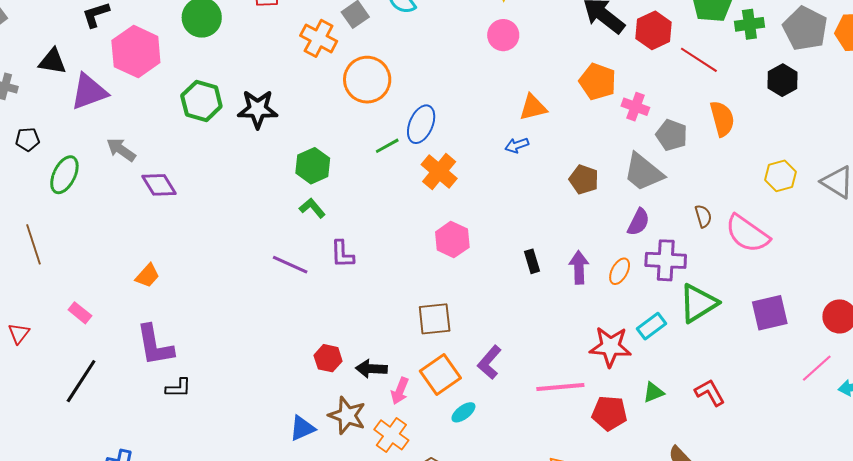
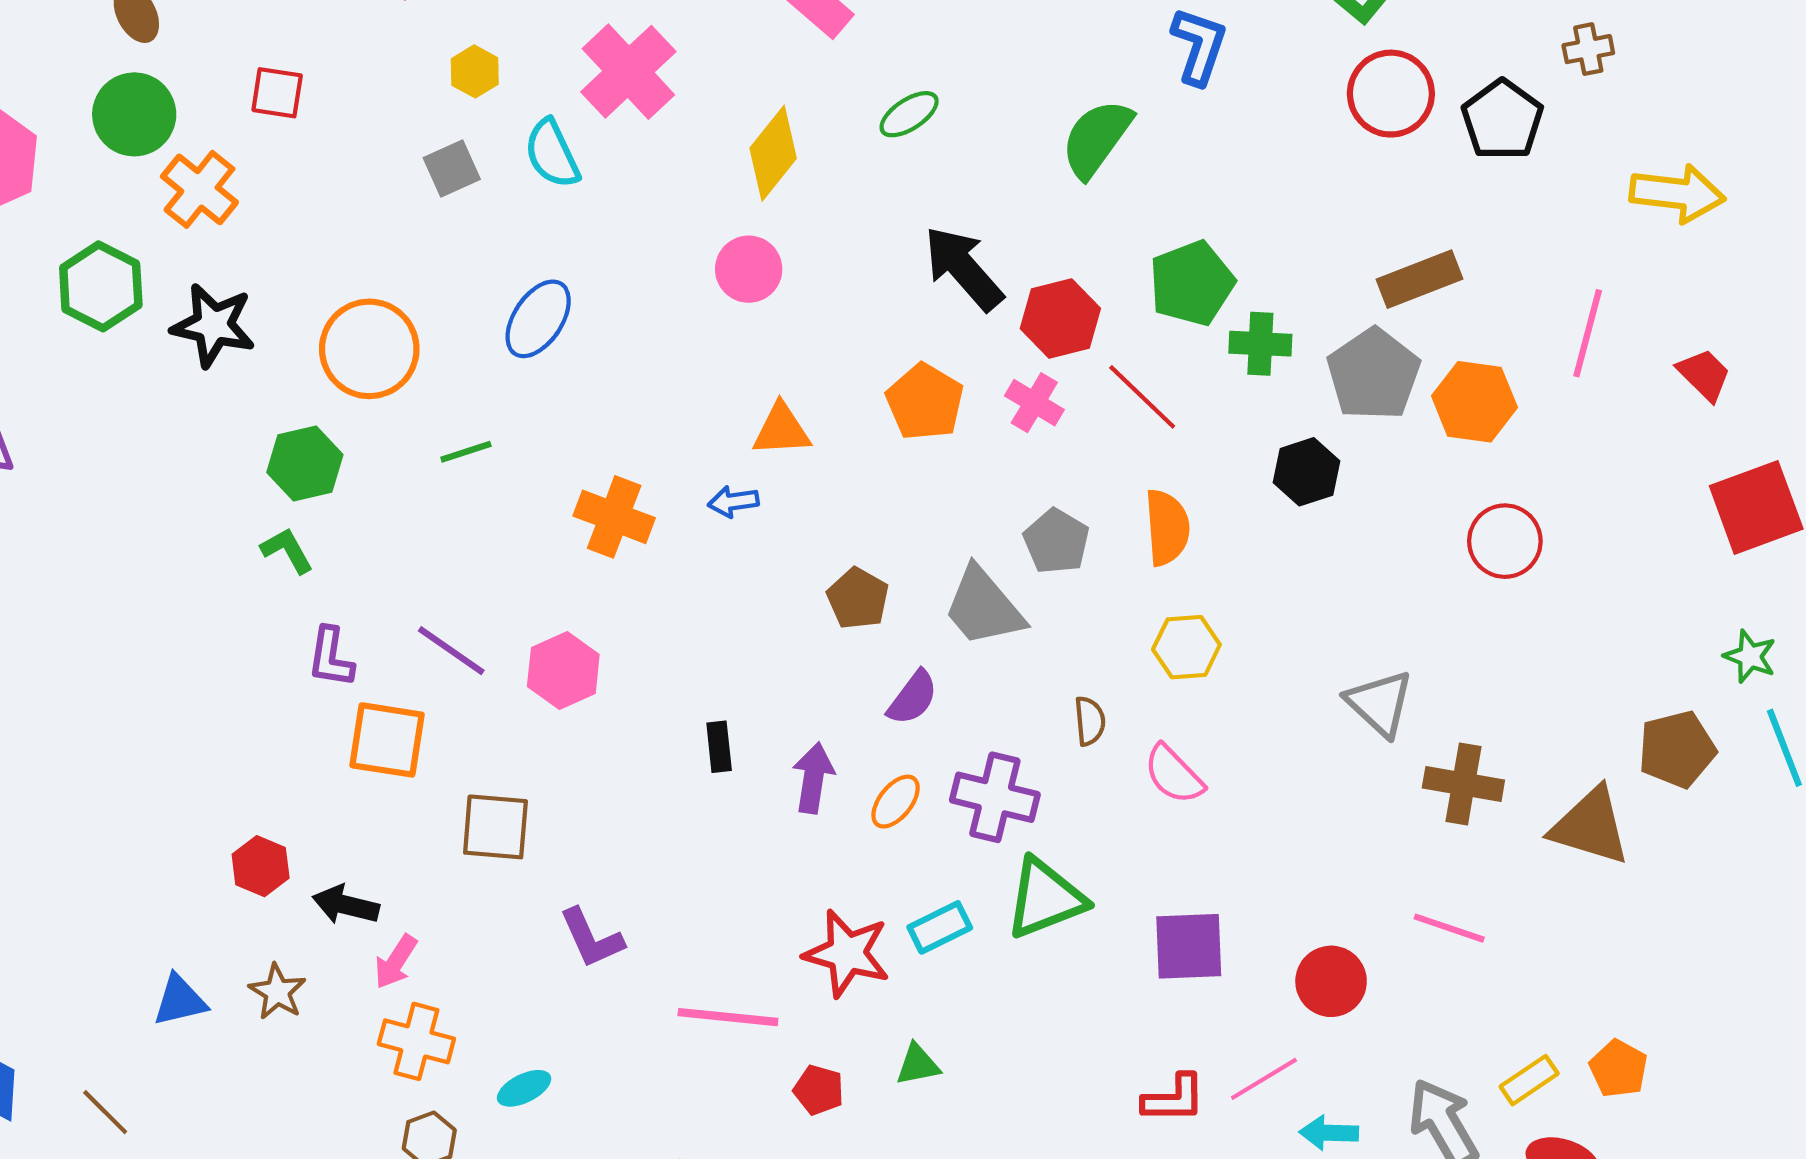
orange cross: (319, 38) -> (199, 189), moved
orange circle: (367, 80) -> (369, 349), moved
pink cross: (635, 107) -> (1034, 403), moved
blue ellipse: (421, 124) -> (538, 319), moved
orange cross: (439, 172) -> (614, 517), moved, turned -30
yellow hexagon: (780, 176) -> (1186, 647), moved
purple semicircle: (639, 222) -> (913, 698), moved
pink semicircle: (747, 234) -> (1174, 774), size x0.7
purple line: (290, 265) -> (451, 651), moved
purple L-shape: (489, 362) -> (591, 938), turned -76
orange square: (440, 375) -> (387, 740), moved, turned 33
red L-shape: (710, 392) -> (1174, 1099), moved, turned 108
cyan ellipse: (463, 412) -> (524, 1088), moved
red pentagon: (609, 413) -> (819, 1090), size x0.7
brown star: (347, 415) -> (277, 992), size x0.7
orange cross: (391, 435) -> (416, 1041), moved, turned -32

